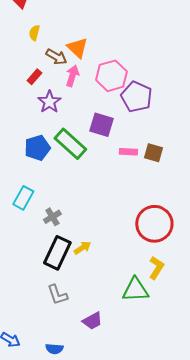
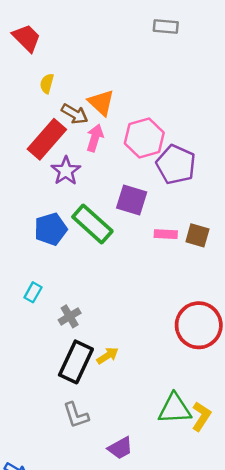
red rectangle: (34, 77) -> (47, 139), size x2.0
cyan rectangle: (23, 198) -> (33, 292), size x0.7
yellow L-shape: (156, 268) -> (201, 416), moved

